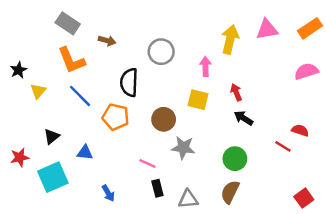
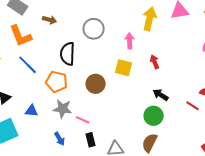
black arrow: (244, 118) -> (161, 95), moved
gray star: (183, 148) -> (63, 109), moved
blue arrow: (108, 193) -> (60, 139), moved

